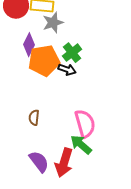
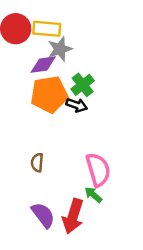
purple diamond: (29, 45) -> (43, 65), moved, turned 55
green arrow: (81, 145) -> (93, 195), size x0.7

